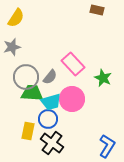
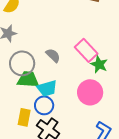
pink rectangle: (73, 64) -> (86, 50), moved
gray semicircle: (50, 77) -> (53, 55), moved, turned -84
pink circle: (72, 99) -> (90, 92), moved

